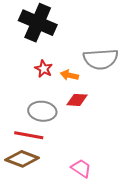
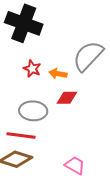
gray semicircle: (101, 59) -> (88, 56), turned 140

